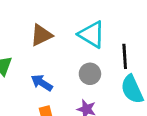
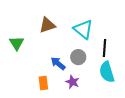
blue arrow: (42, 83) -> (58, 63), moved

